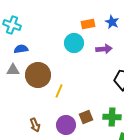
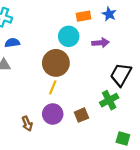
brown circle: (38, 75) -> (56, 63), moved
green cross: (112, 117) -> (109, 100), moved, turned -30
purple circle: (66, 125) -> (53, 114), moved

